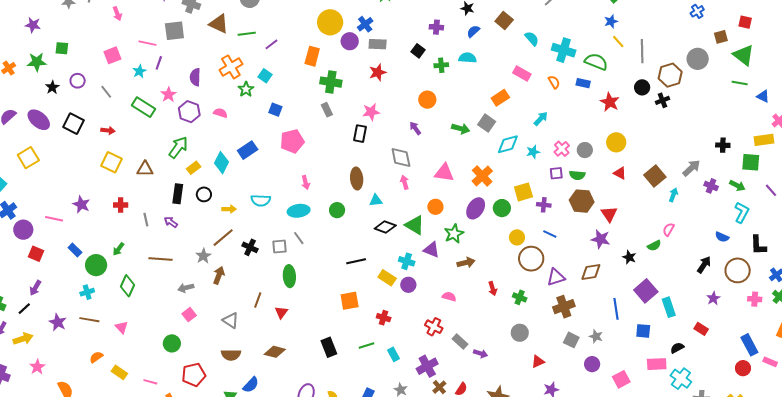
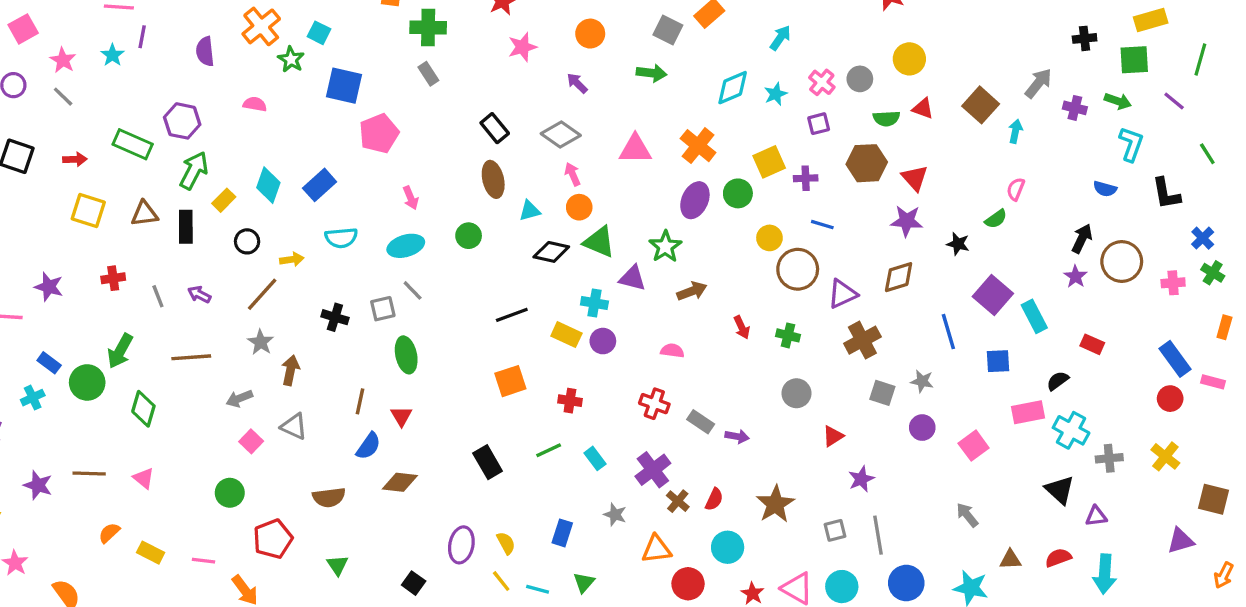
pink square: (112, 55) -> (23, 29), moved
pink star: (168, 95) -> (63, 60), moved
green rectangle: (143, 107) -> (133, 144), moved
blue square: (275, 110) -> (344, 86), size x1.6
purple hexagon: (189, 112) -> (182, 121), moved
pink star: (371, 112) -> (522, 47), moved
gray square: (487, 123) -> (668, 30), moved
black rectangle: (360, 134) -> (495, 128), moved, turned -42
blue rectangle: (248, 150) -> (320, 185), moved
gray diamond: (401, 158) -> (561, 135), turned -35
green semicircle: (577, 175) -> (886, 118), moved
black rectangle: (178, 194) -> (186, 227), moved
orange circle: (435, 207) -> (579, 207), moved
brown line: (223, 238) -> (262, 294), moved
green arrow: (118, 249) -> (120, 351), size x1.5
brown circle: (738, 270) -> (1122, 262), moved
cyan cross: (87, 292) -> (33, 398), moved
purple star: (713, 298) -> (1075, 277), moved
gray triangle: (231, 320) -> (294, 426), moved
blue semicircle: (251, 385) -> (368, 446), moved

